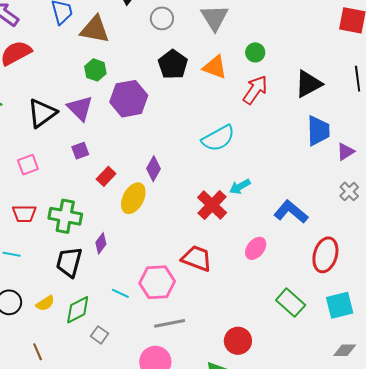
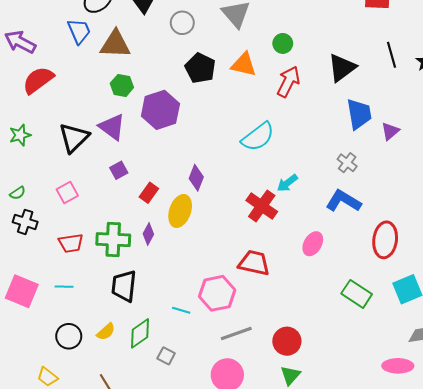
gray cross: (349, 191) -> (347, 163), moved
purple diamond: (101, 243) -> (148, 234), moved
red circle: (238, 341) -> (287, 341), moved

